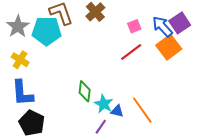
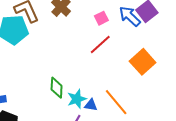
orange square: (169, 47) -> (143, 62), moved
cyan star: (104, 104) -> (77, 99), turned 30

